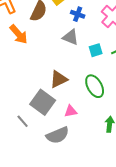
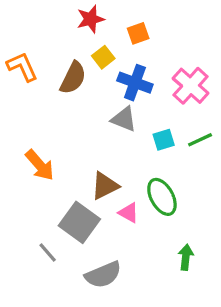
blue cross: (78, 14) -> (135, 83), size x1.5
orange arrow: (19, 34) -> (40, 165), moved
pink triangle: (71, 111) -> (129, 213), moved, turned 40

